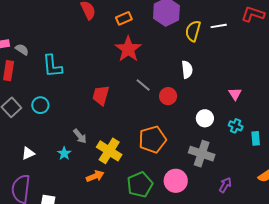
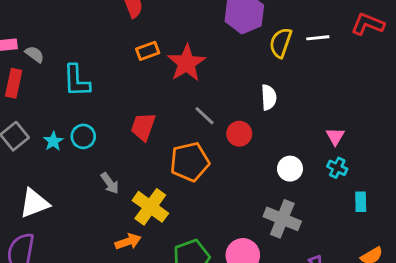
orange rectangle: (124, 18) -> (148, 51), moved
cyan circle: (40, 105) -> (83, 136), moved
cyan cross: (236, 126) -> (337, 168), moved
orange pentagon: (152, 139) -> (190, 162), moved
white triangle: (28, 153) -> (34, 203), size x1.6
cyan star: (64, 153) -> (53, 141), moved

